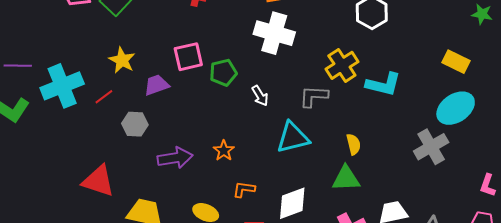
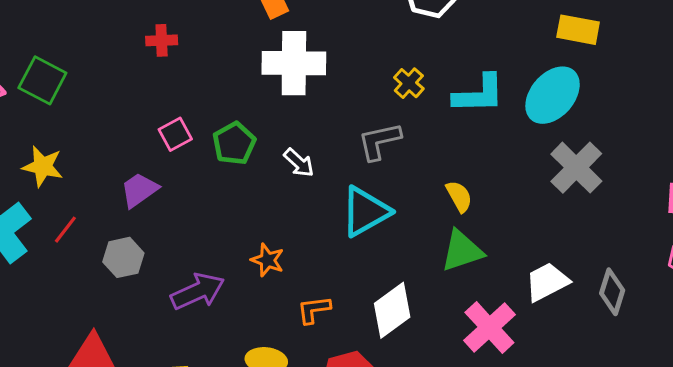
pink square: (188, 57) -> (175, 134), size x0.7
yellow star: (122, 60) -> (43, 166), moved
yellow cross: (342, 65) -> (409, 83), size x0.6
cyan ellipse: (456, 108) -> (553, 95), moved

